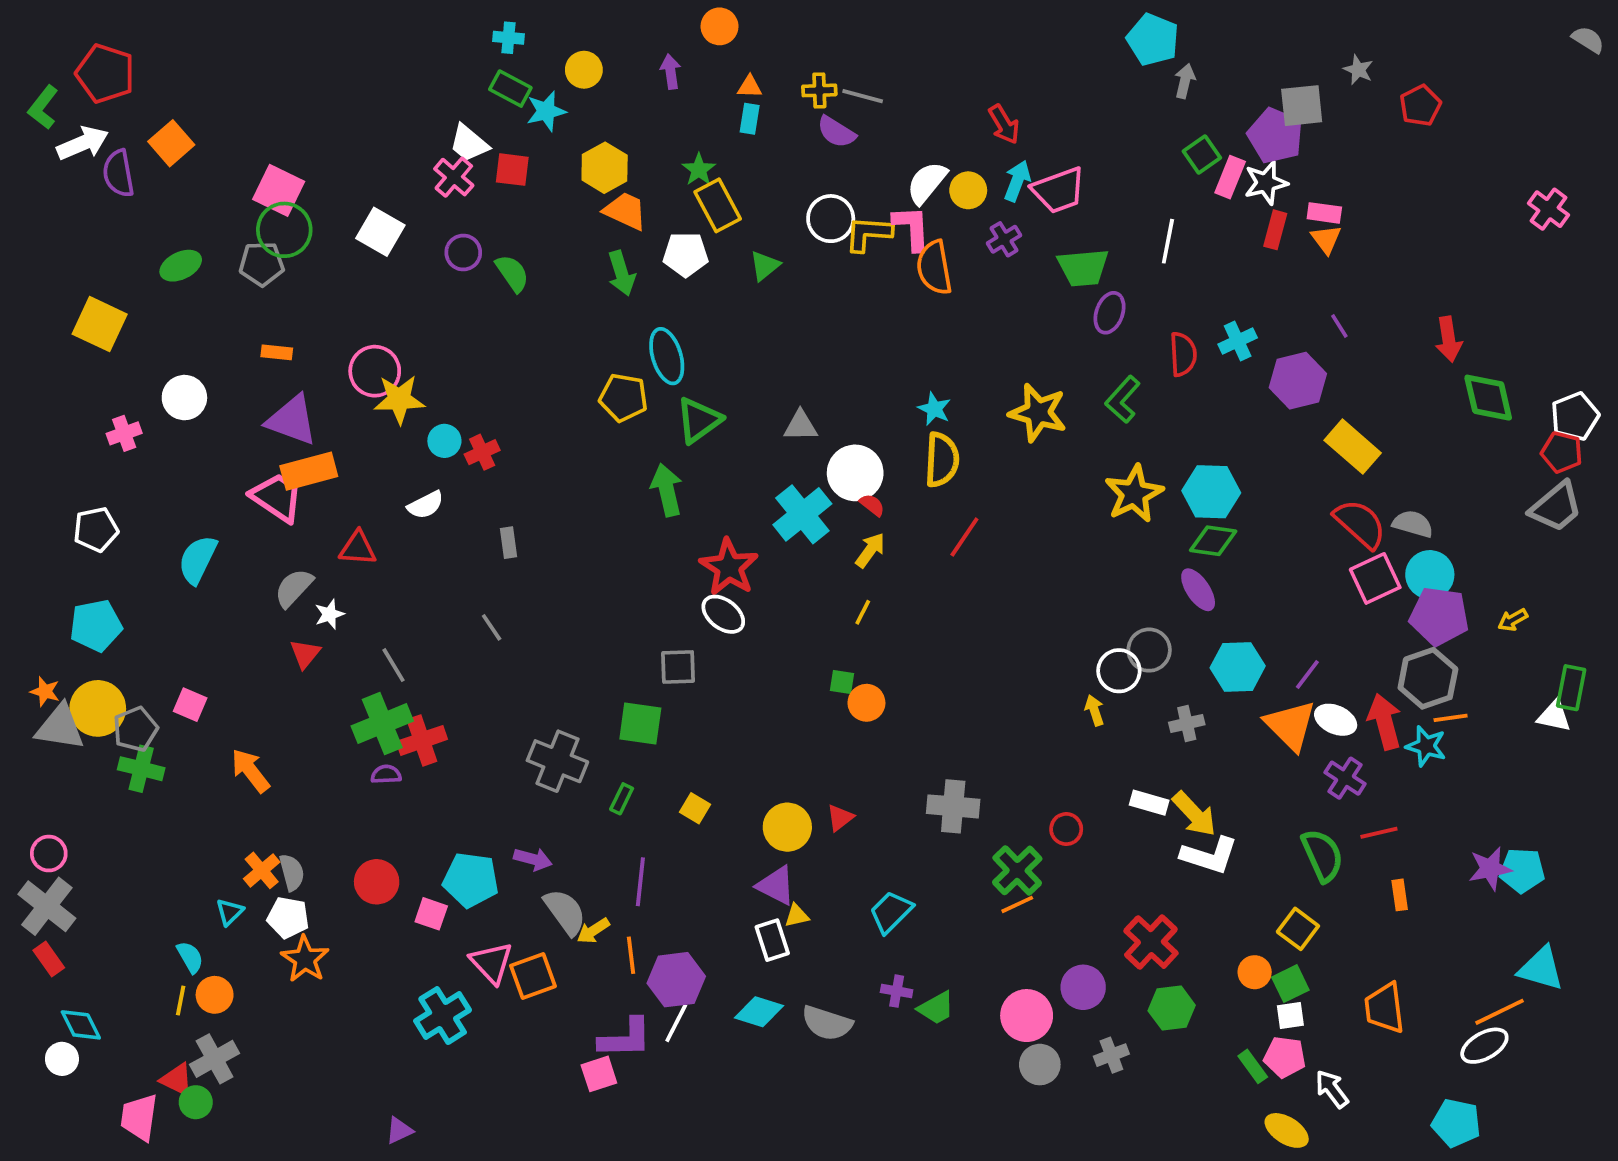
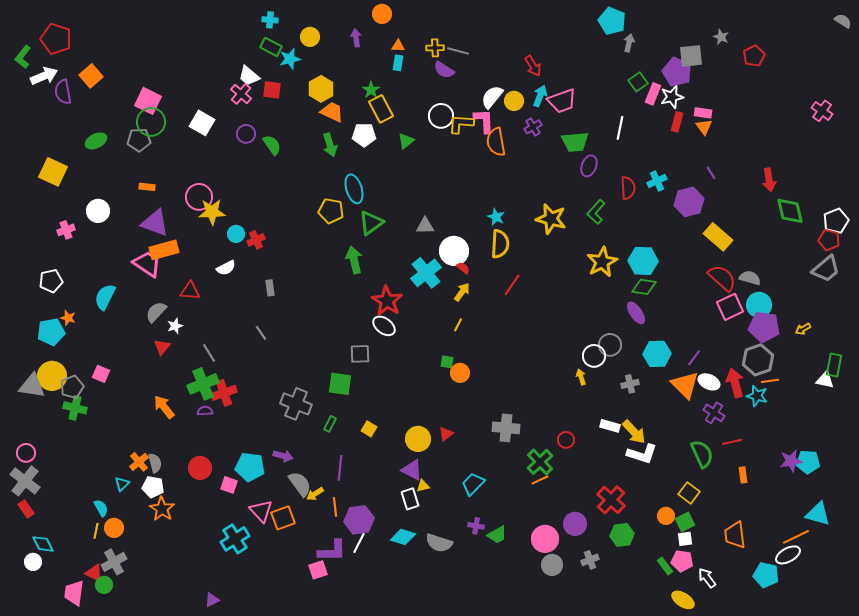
orange star: (45, 691) -> (68, 318), moved
orange arrow: (250, 771) -> (164, 407), moved
cyan pentagon: (1456, 1123) -> (766, 575), moved

